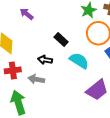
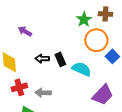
black rectangle: (61, 40) -> (60, 59), moved, turned 32
black arrow: (45, 60) -> (42, 59), moved

